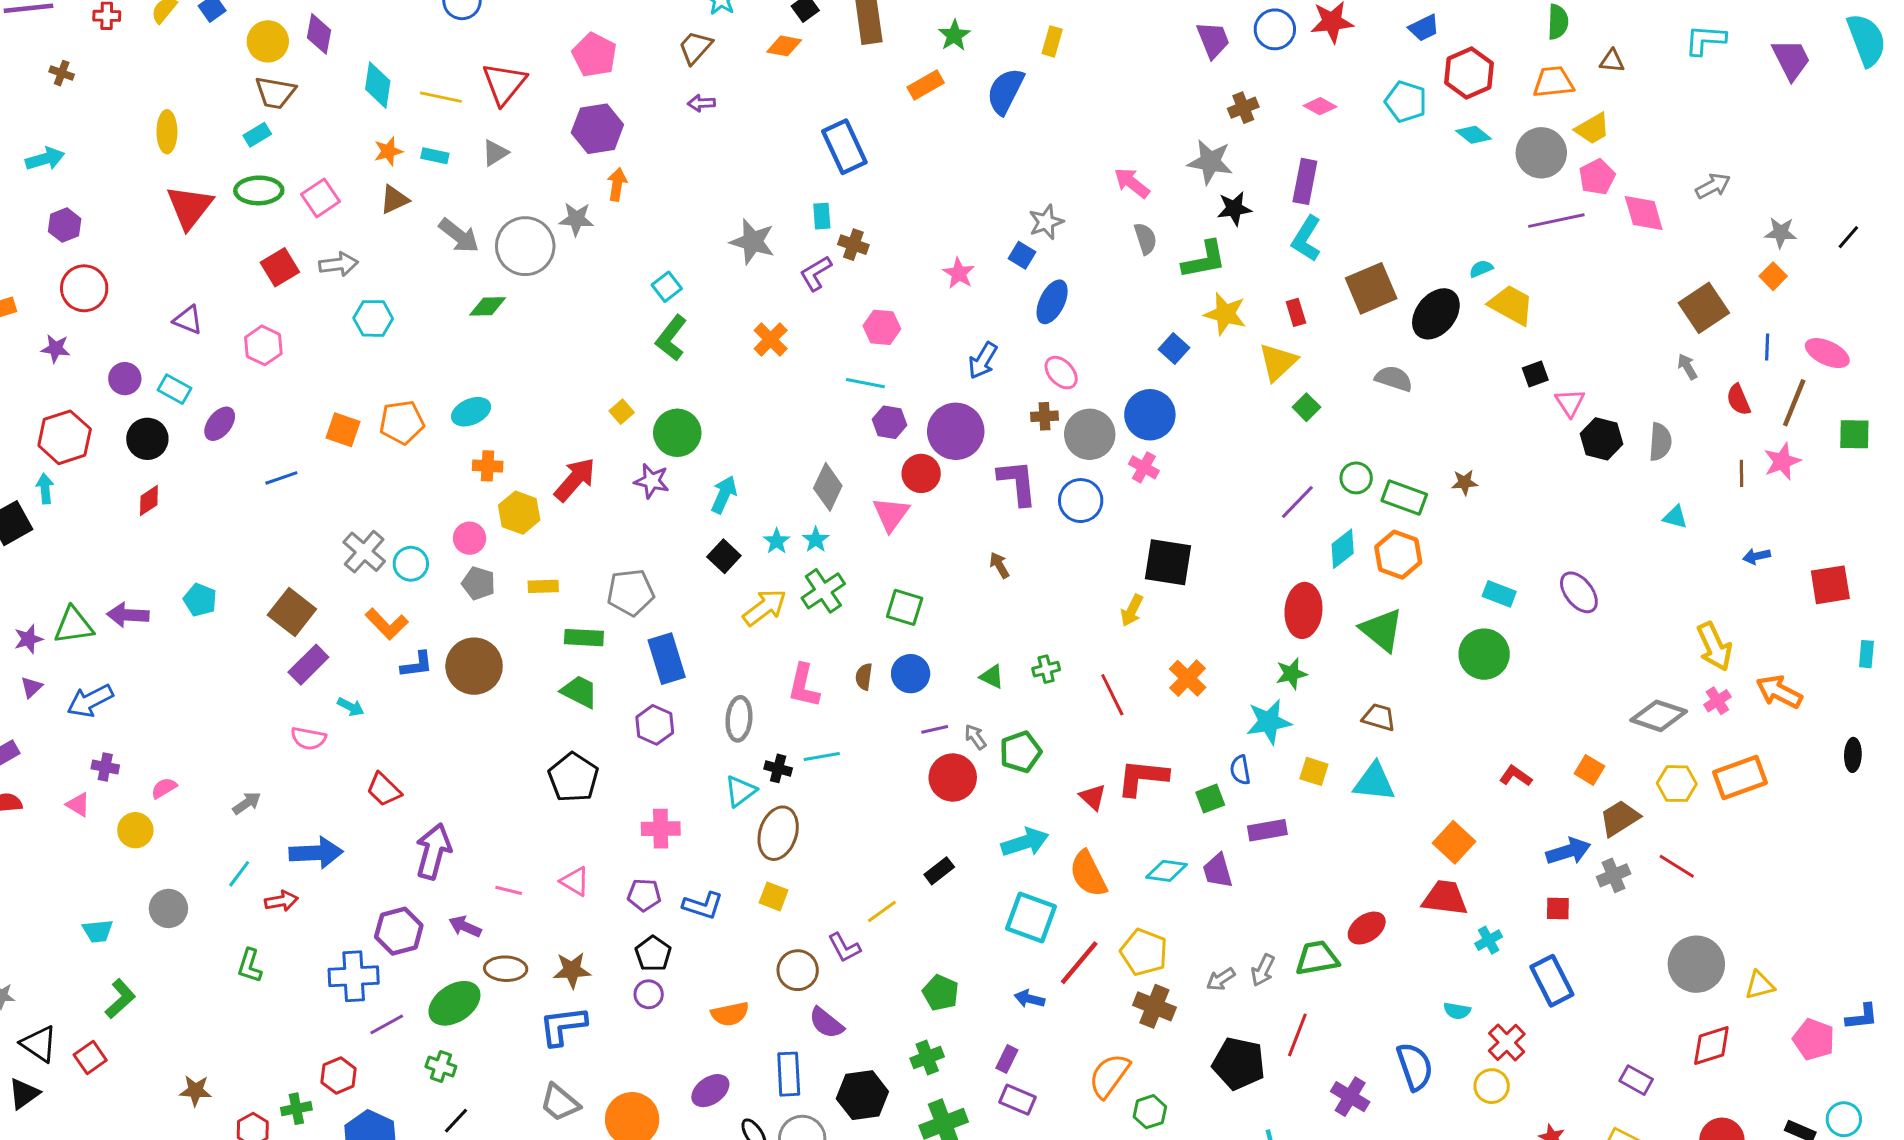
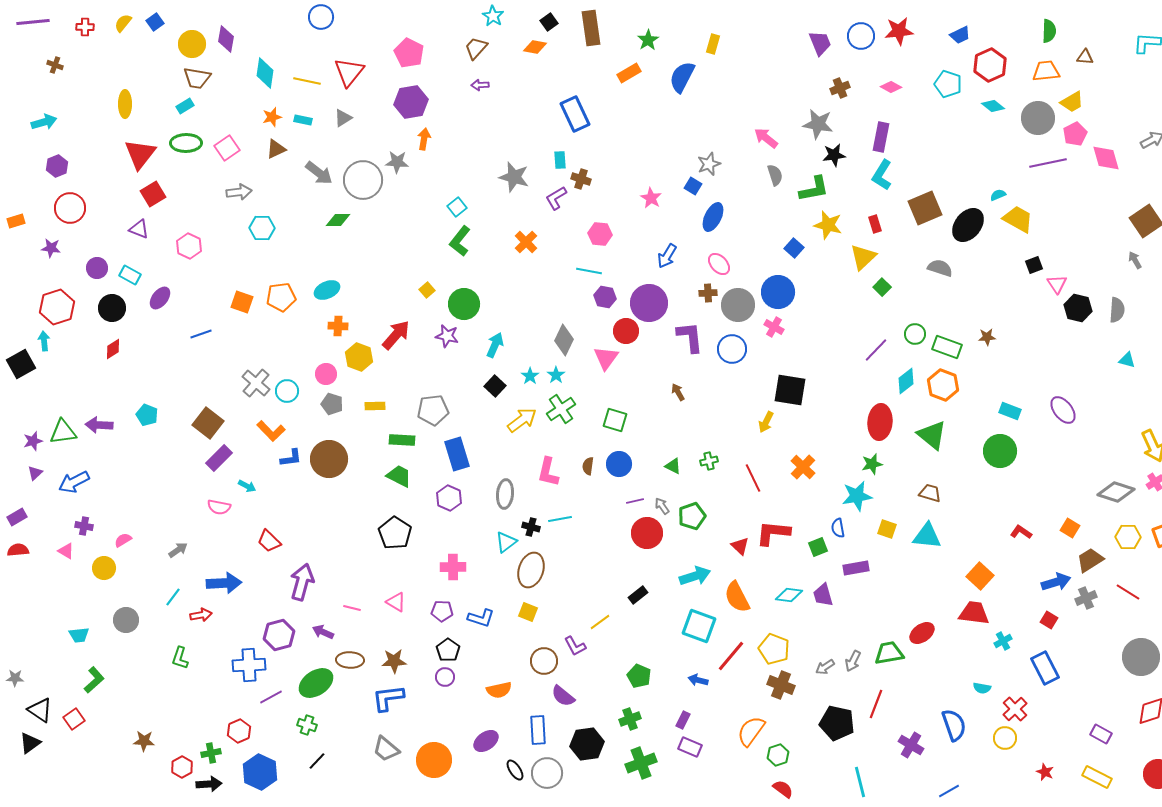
red square: (280, 267) -> (153, 194), moved
red square: (1558, 908) -> (1049, 620), turned 30

